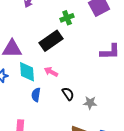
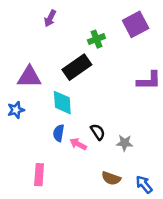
cyan diamond: (27, 72) -> (62, 103), moved
pink arrow: (51, 72) -> (78, 144), moved

